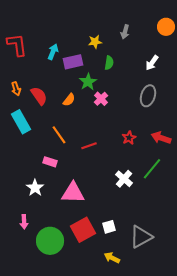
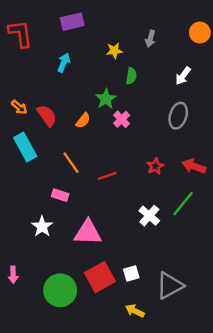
red L-shape: (17, 45) -> (20, 34), moved
purple rectangle: (73, 62) -> (72, 22), moved
orange arrow: (16, 89) -> (19, 107), turned -32
pink arrow: (24, 222) -> (13, 275), moved

